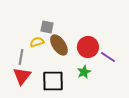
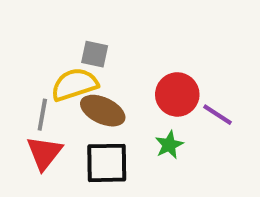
yellow semicircle: (37, 42) -> (75, 84), size x1.6
brown ellipse: (59, 45) -> (103, 111), moved, turned -30

